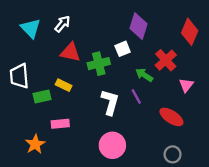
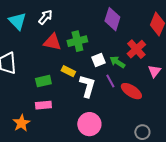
white square: (123, 49) -> (98, 60), moved
green cross: (99, 64) -> (77, 41), moved
yellow rectangle: (64, 85) -> (68, 71), moved
green rectangle: (42, 96) -> (43, 81), moved
red ellipse: (171, 117) -> (131, 91), moved

